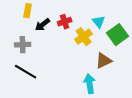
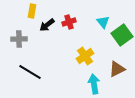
yellow cross: (84, 37) -> (85, 56), moved
gray cross: (23, 45) -> (19, 39), moved
brown triangle: (104, 61) -> (117, 69), moved

